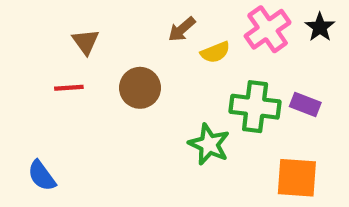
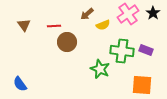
brown triangle: (86, 42) -> (24, 25), moved
red line: (69, 88) -> (54, 26), moved

